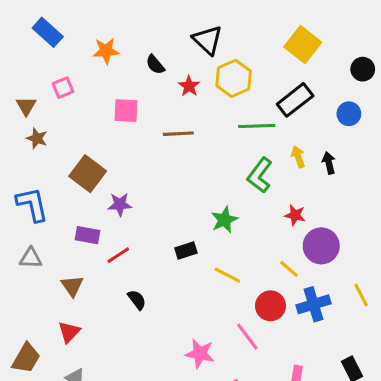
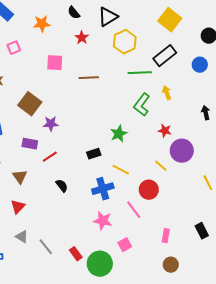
black triangle: (207, 40) -> (108, 17), turned 45
black semicircle: (155, 65) -> (74, 13), moved
red star: (189, 86) -> (82, 38), moved
black arrow: (329, 163) -> (206, 113), moved
blue cross: (314, 304) -> (103, 189), moved

